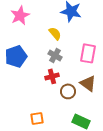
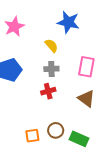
gray cross: (55, 55) -> (51, 69), turned -32
brown circle: (68, 91) -> (56, 130), moved

